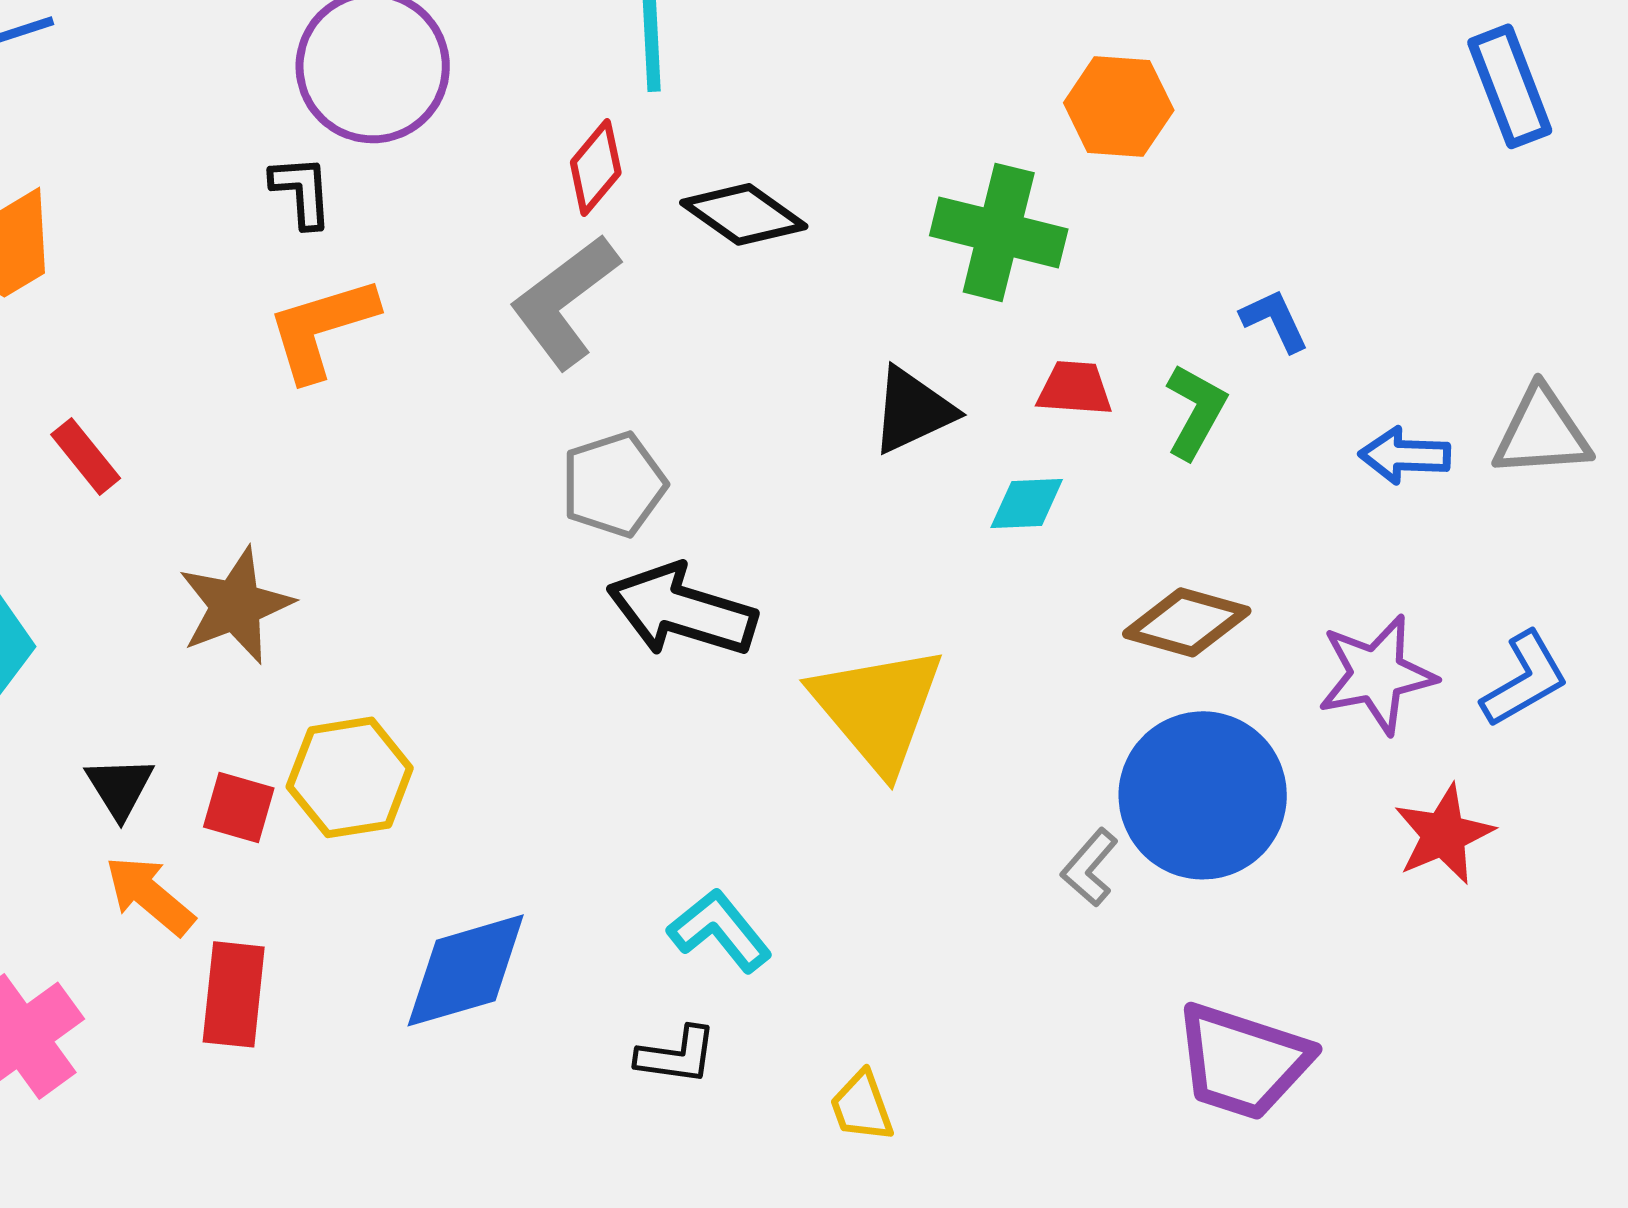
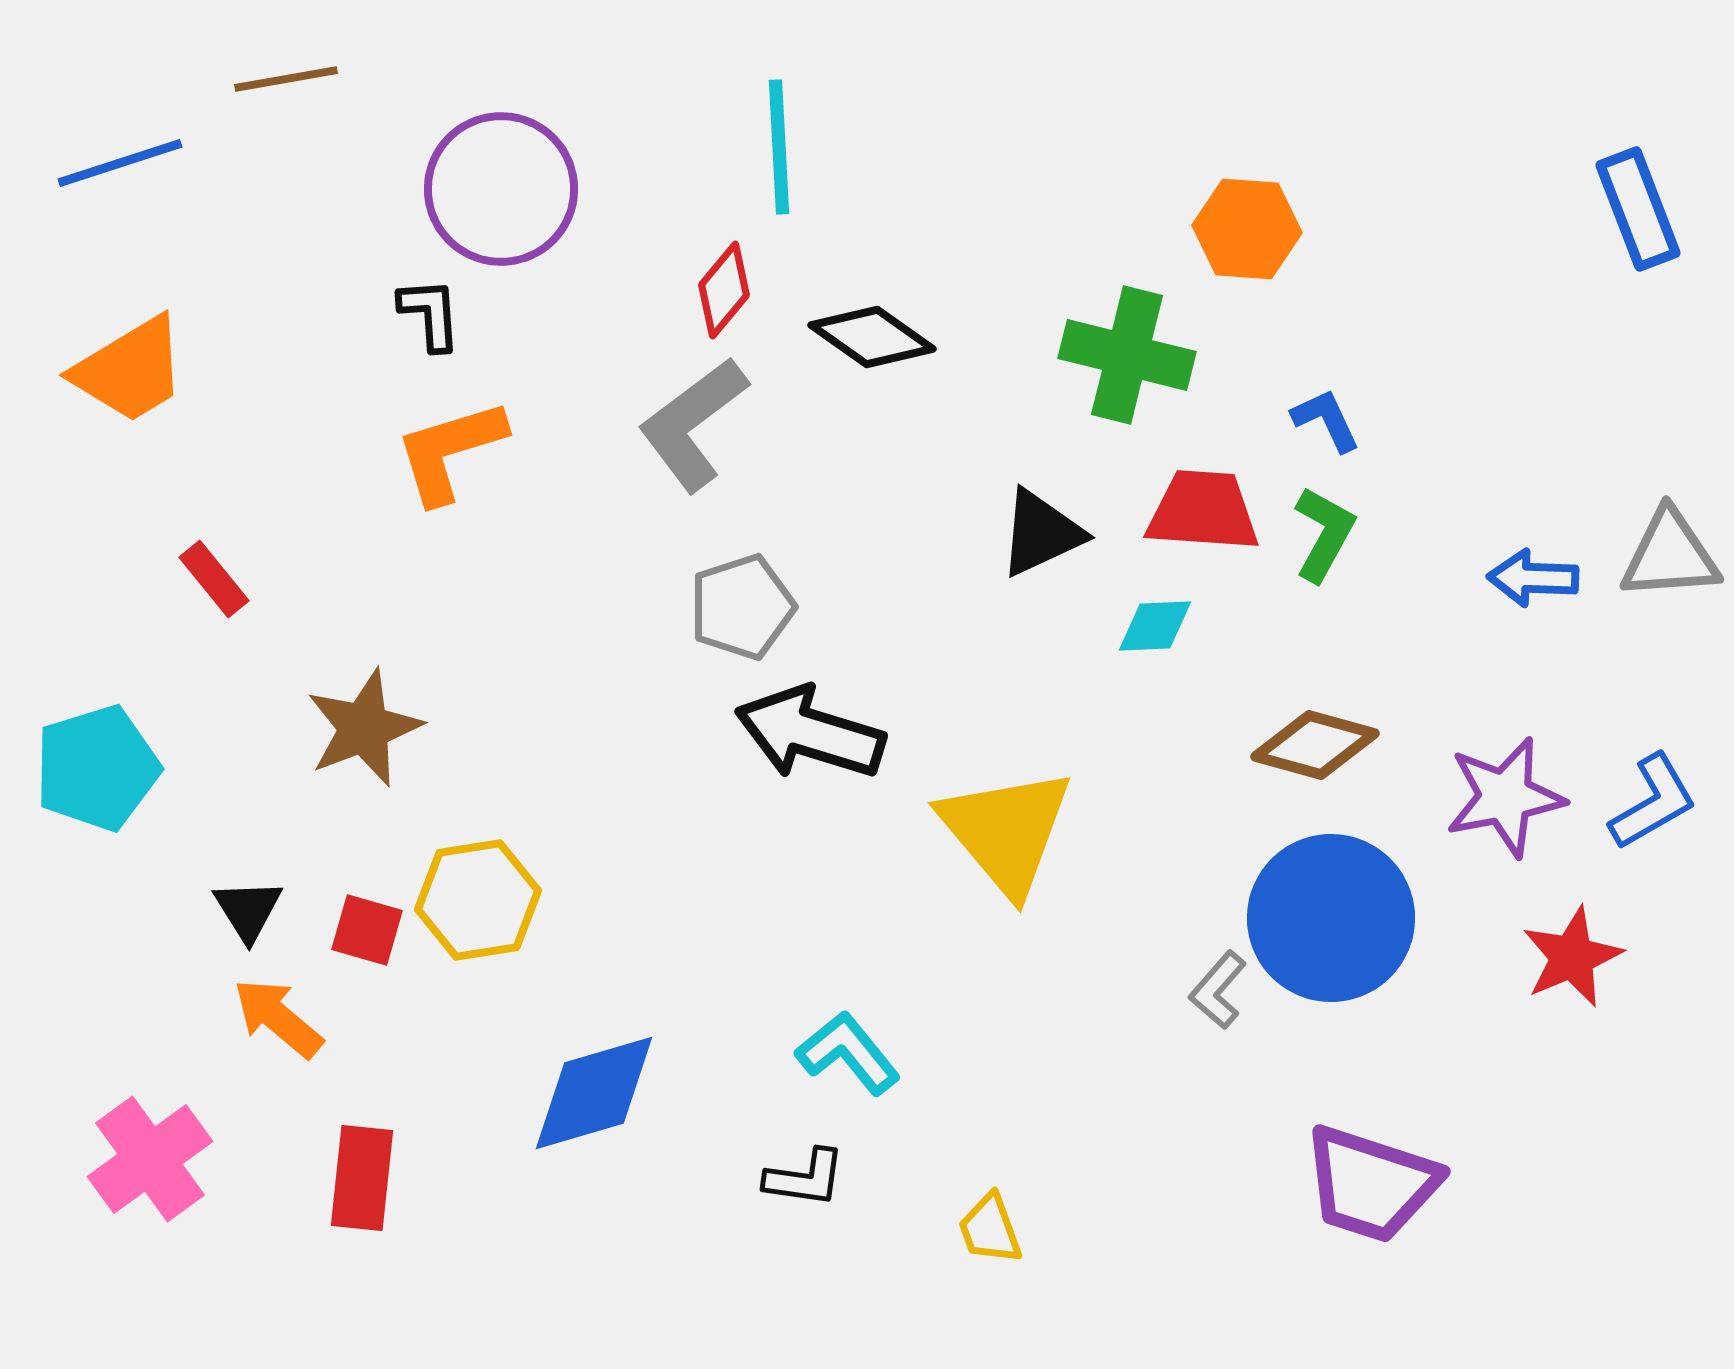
blue L-shape: (1275, 320) -> (1326, 420), moved
red trapezoid: (1075, 388) -> (1203, 511), size x1.5
red rectangle: (234, 994) -> (362, 1178), moved

